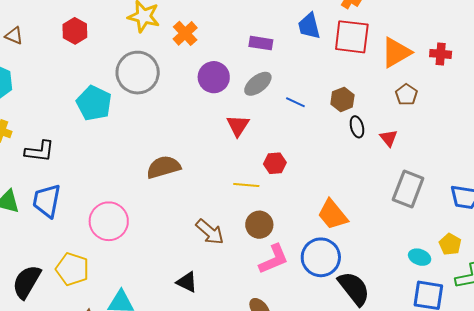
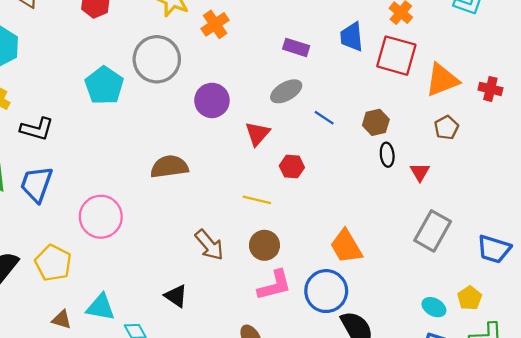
purple circle: (214, 77) -> (212, 100), moved
red hexagon: (275, 163) -> (292, 167), moved

